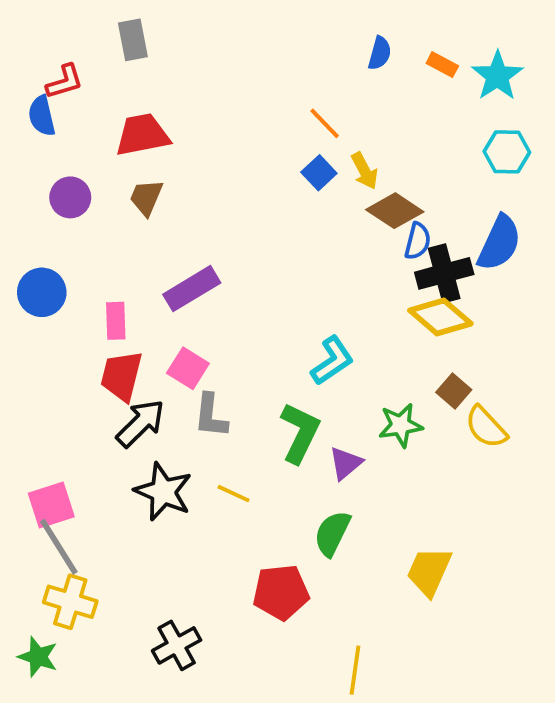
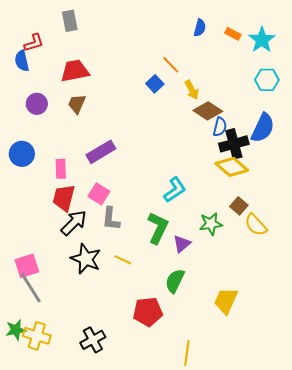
blue square: (319, 173) -> (155, 84), moved
yellow cross: (70, 602) -> (37, 336), moved
green star: (38, 657) -> (16, 330), moved, turned -30

